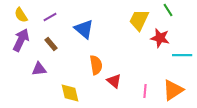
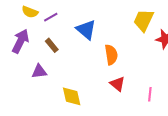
yellow semicircle: (21, 15) -> (30, 12), moved, turned -35
orange semicircle: (96, 65) -> (111, 55), moved

